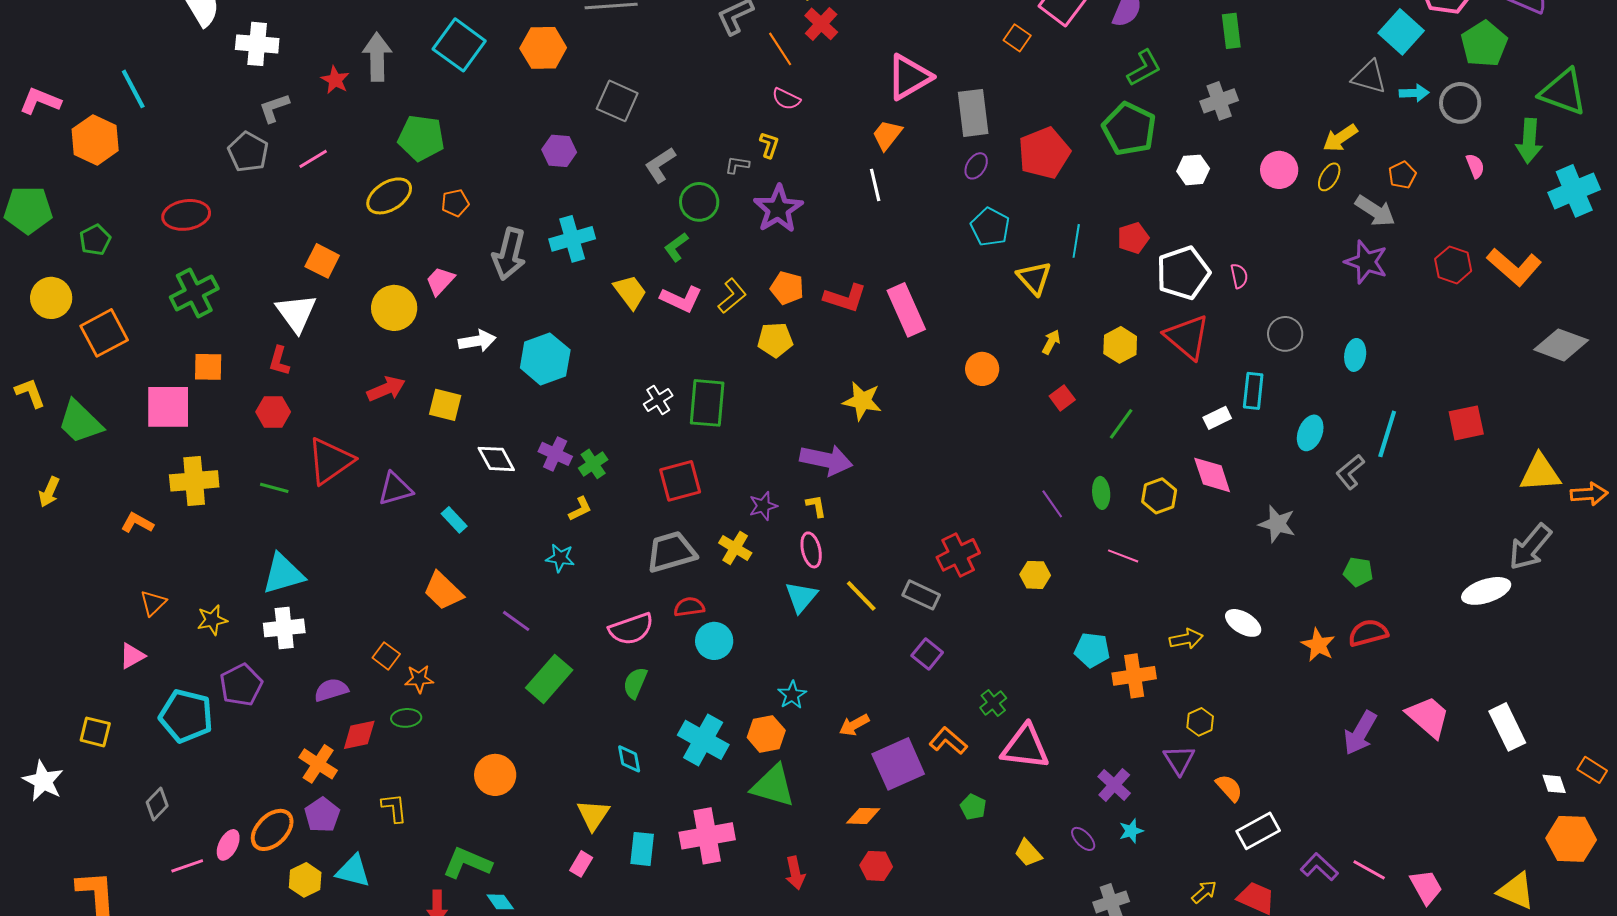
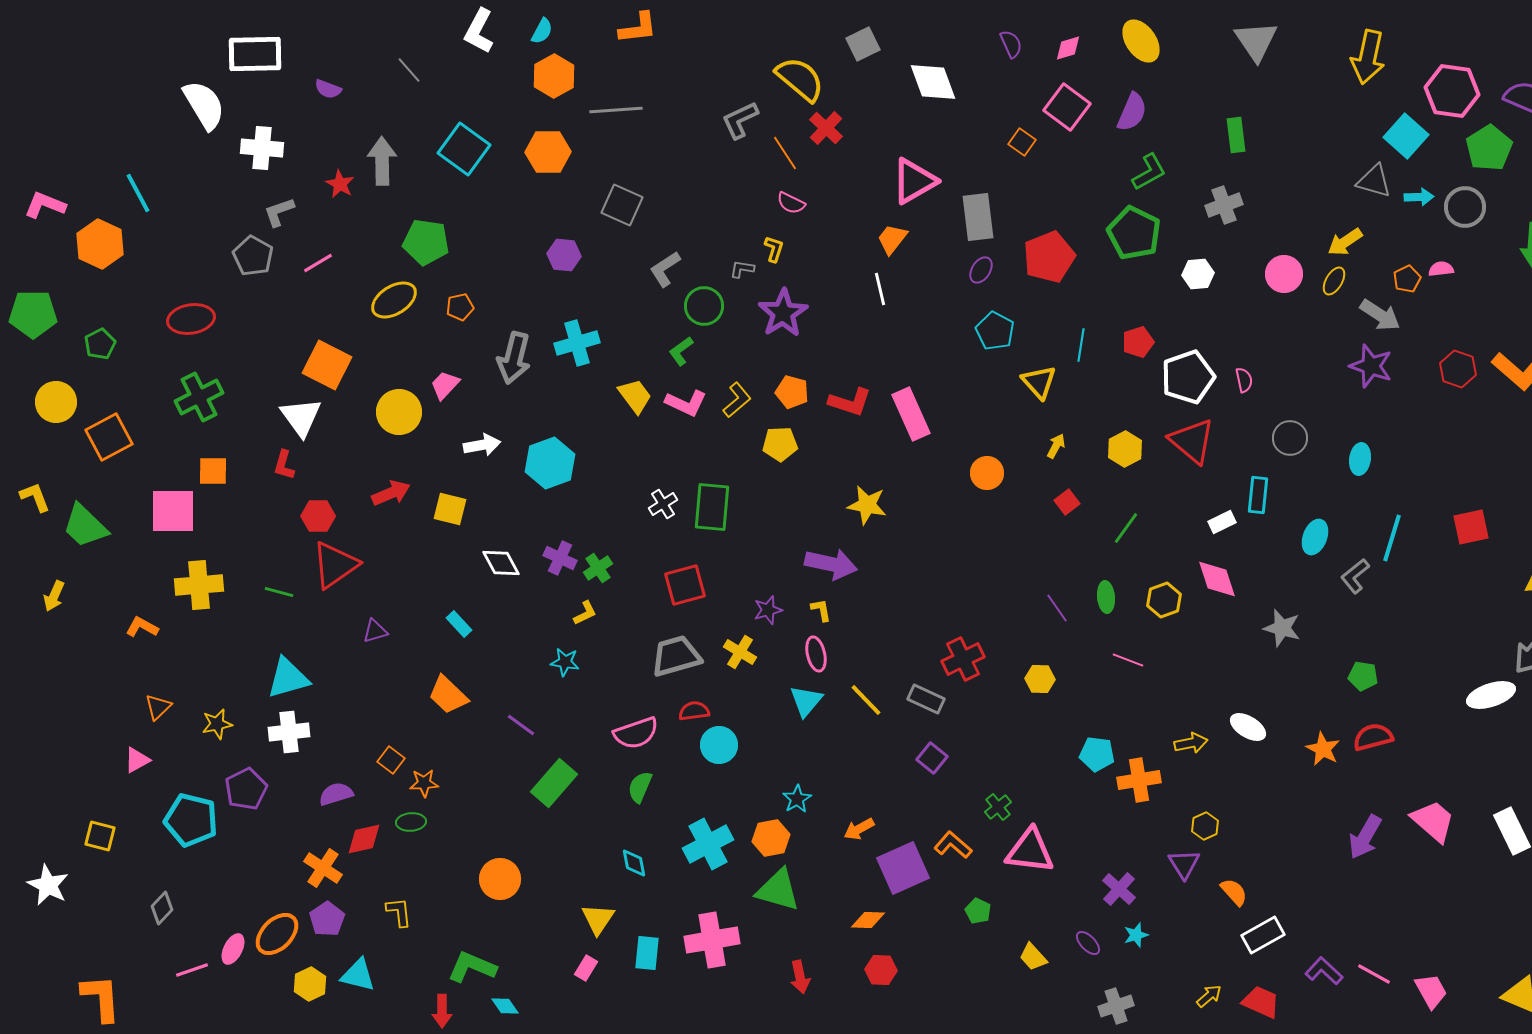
pink semicircle: (1475, 166) -> (1441, 269), moved, turned -75
orange square: (322, 261) -> (327, 365), size x1.4
red hexagon: (273, 412) -> (318, 516), moved
purple triangle: (395, 489) -> (375, 631), moved, size x0.7
cyan cross: (703, 740) -> (708, 844), turned 33

